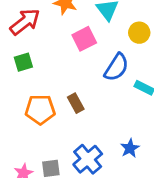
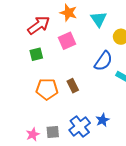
pink square: (84, 39) -> (67, 41), moved
blue star: (130, 148) -> (103, 120), moved

